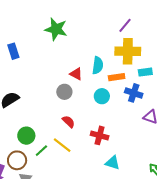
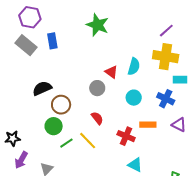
orange rectangle: (117, 77) -> (148, 125), moved
brown circle: (17, 160) -> (61, 105), moved

